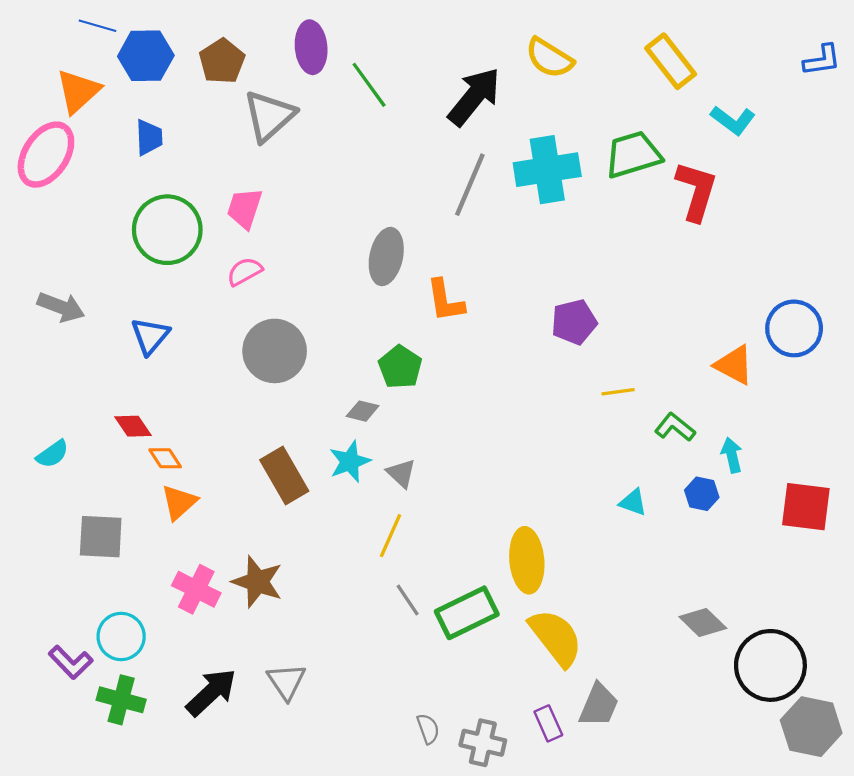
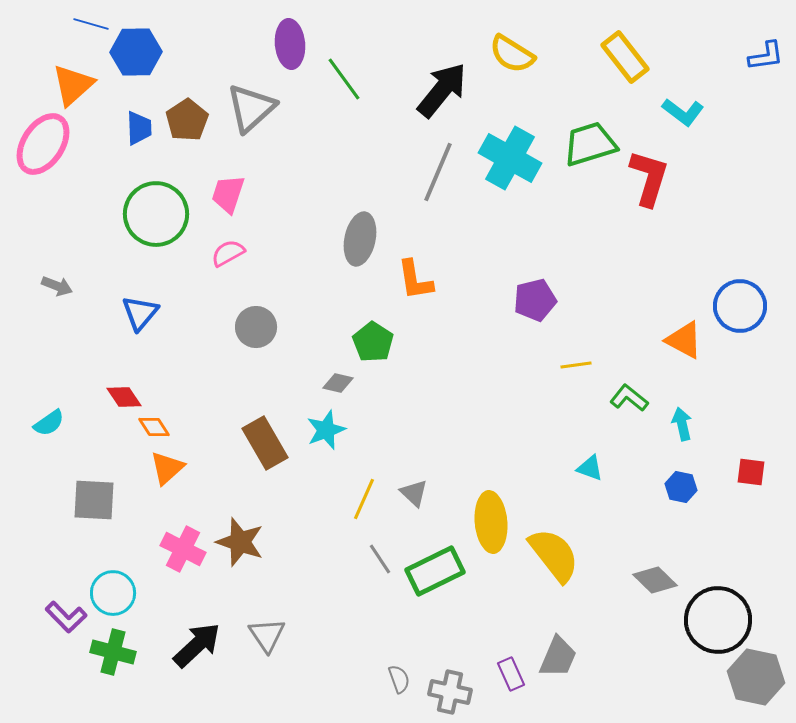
brown pentagon: (222, 61) -> (187, 120), moved
cyan cross: (547, 170) -> (510, 158), turned 38
gray arrow: (61, 307) -> (57, 286), size x0.7
gray circle: (275, 351) -> (256, 327), size x0.7
gray triangle: (401, 473) -> (414, 493), moved
blue hexagon: (702, 494) -> (681, 487), moved
red square: (806, 507) -> (751, 472), size x0.6
yellow semicircle: (556, 638) -> (554, 555), moved

